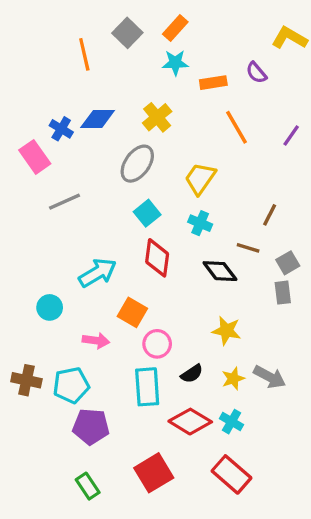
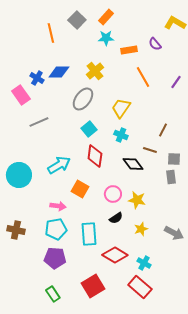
gray square: (288, 263) -> (174, 159), turned 32
cyan circle: (50, 307) -> (19, 175), moved, size x1.6
pink circle: (157, 344) -> (113, 194), moved
black semicircle: (192, 374) -> (116, 218), moved
gray arrow: (270, 377) -> (174, 233), moved
cyan pentagon: (71, 385) -> (56, 229), moved
cyan cross: (232, 422) -> (144, 263), moved

